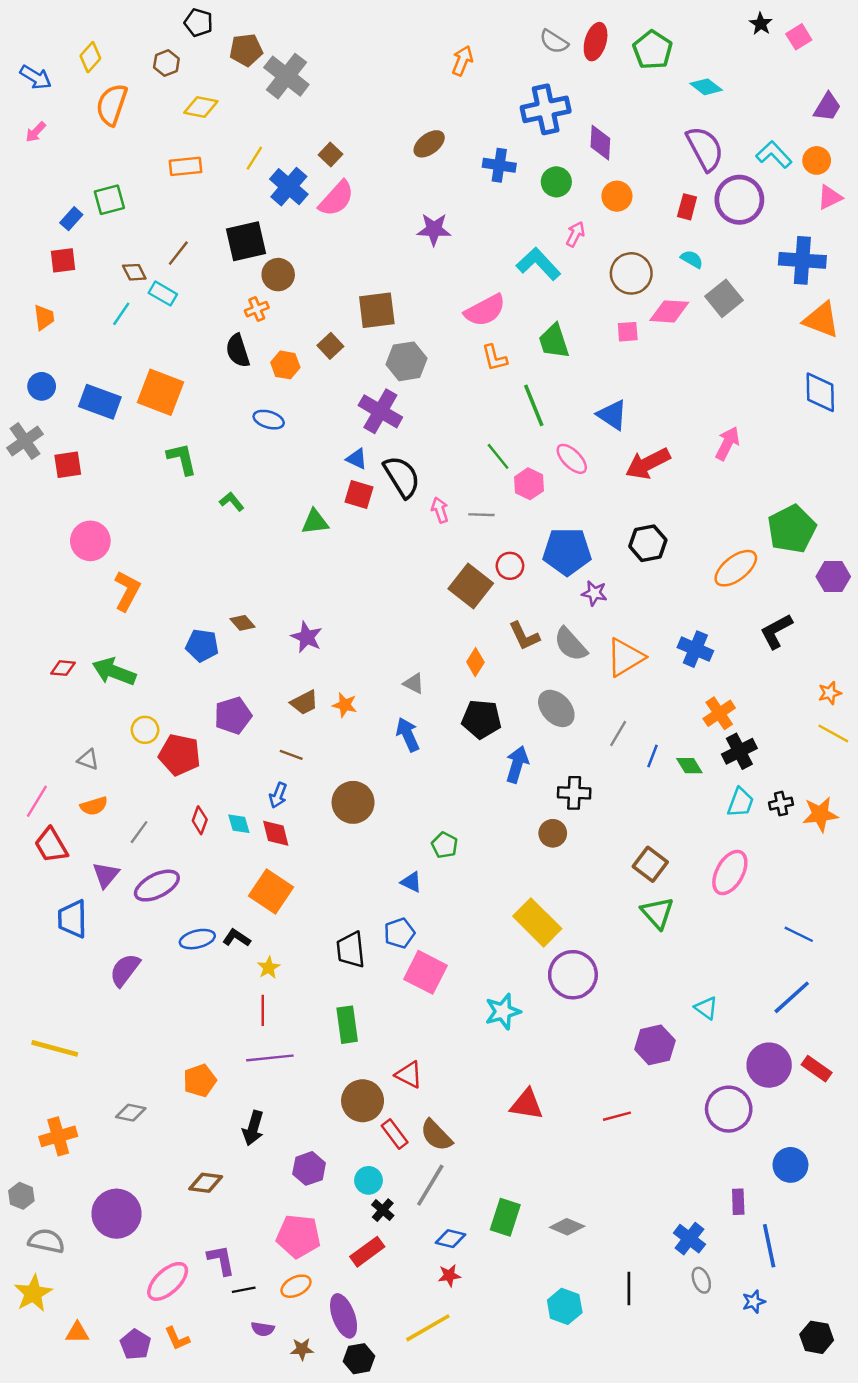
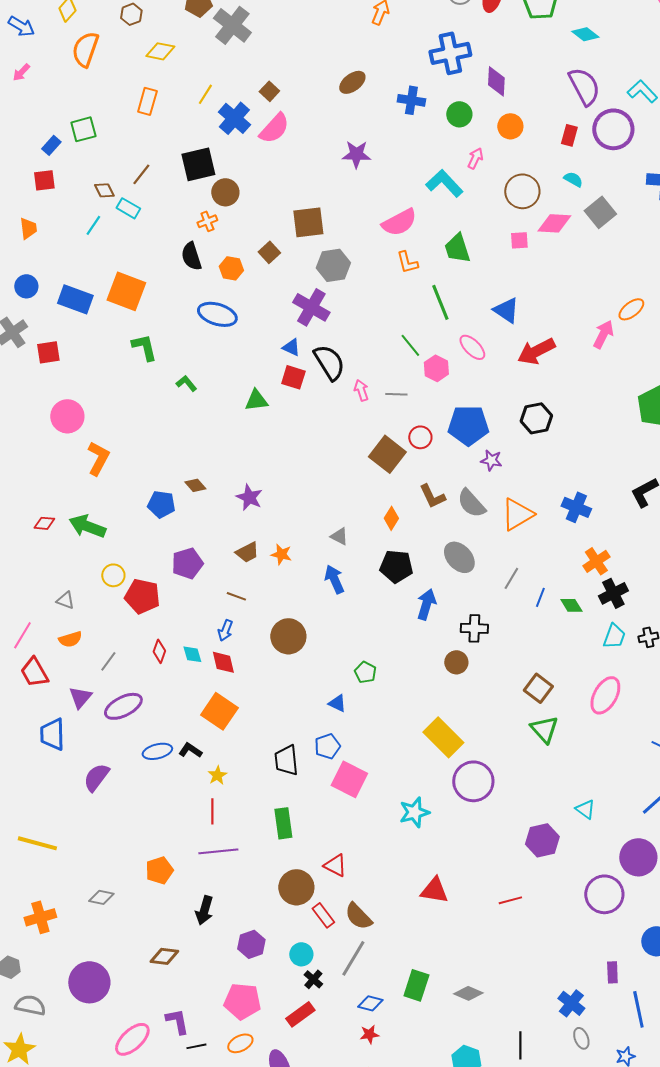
orange rectangle: (185, 166) -> (147, 101), turned -68
blue ellipse: (269, 420) -> (217, 314), size x1.5
orange ellipse: (736, 568) -> (631, 309), moved, size x0.7

